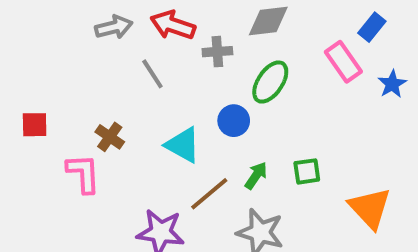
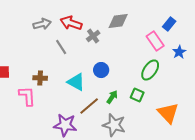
gray cross: (217, 52) -> (93, 36), turned -32
green ellipse: (270, 82) -> (150, 70), moved
brown cross: (110, 137) -> (40, 78), turned -32
green square: (307, 171) -> (137, 95), turned 32

